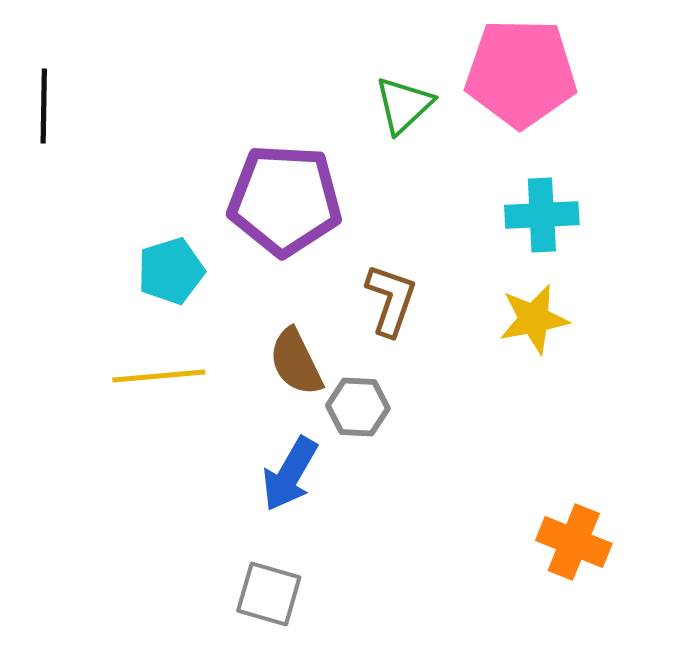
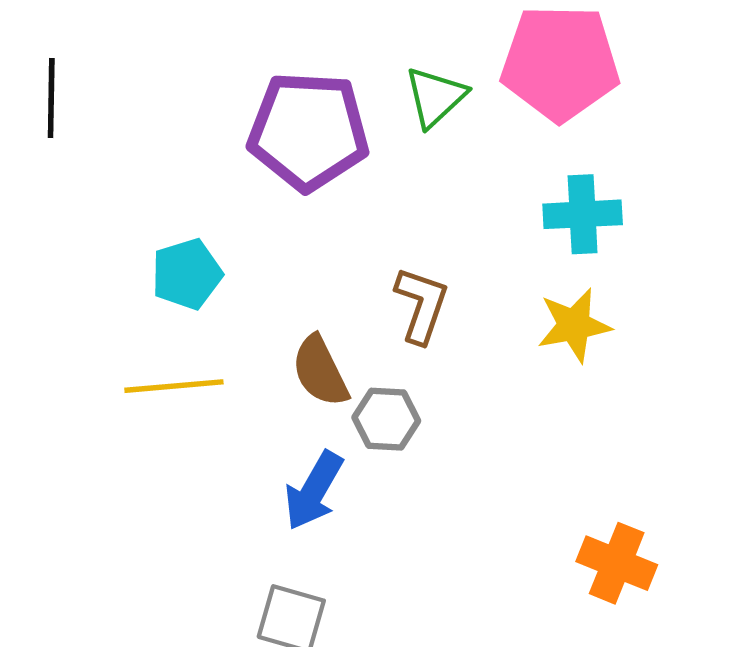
purple pentagon: (285, 200) -> (308, 131), moved

